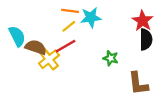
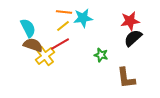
red star: (143, 21) -> (130, 21), turned 30
cyan semicircle: (17, 36) -> (28, 28), moved
black semicircle: (146, 39) -> (133, 38), turned -132

